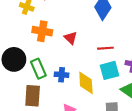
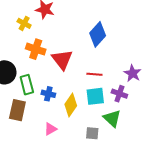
red triangle: (71, 38) -> (62, 60), size x1.6
yellow diamond: (86, 83) -> (71, 105), turned 30

